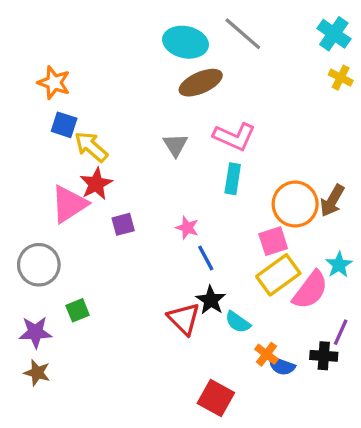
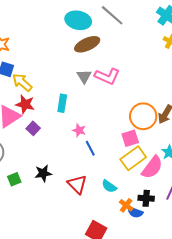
gray triangle: (175, 145) -> (84, 76), moved
cyan rectangle: (233, 179) -> (62, 103), moved
red star: (96, 184) -> (25, 104), turned -30
purple square: (123, 224) -> (33, 128), moved, turned -32
black star: (211, 300) -> (43, 173), moved, turned 30
black cross: (324, 356) -> (146, 198), moved

